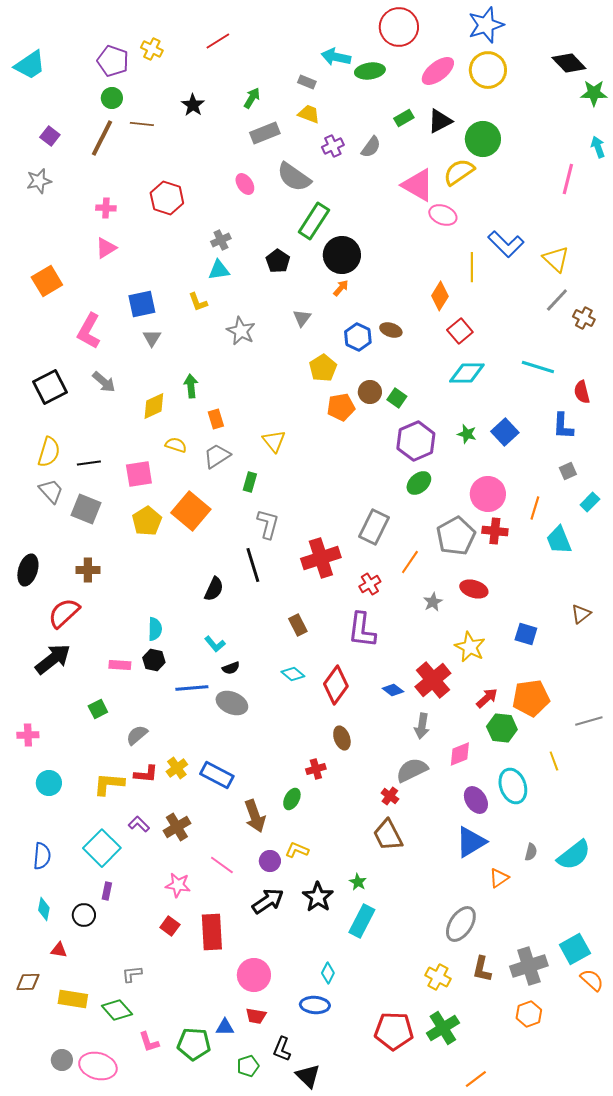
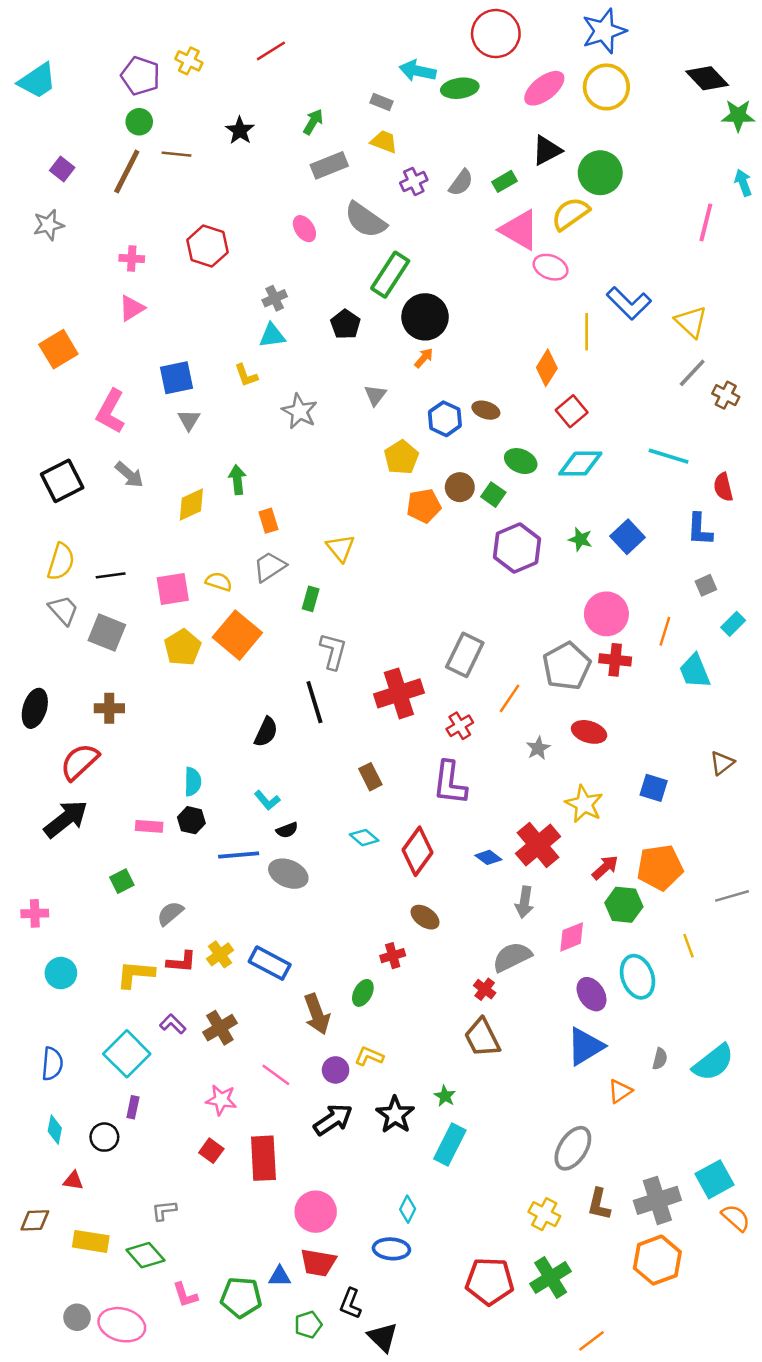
green rectangle: (404, 118) -> (505, 181), moved
yellow semicircle: (176, 445) -> (219, 582), moved
green ellipse: (419, 483) -> (521, 461), moved, turned 65
brown ellipse: (342, 738) -> (425, 917), turned -35
orange hexagon: (529, 1014) -> (657, 1260), size x1.5
red trapezoid: (256, 1016) -> (318, 1263), size x1.4

